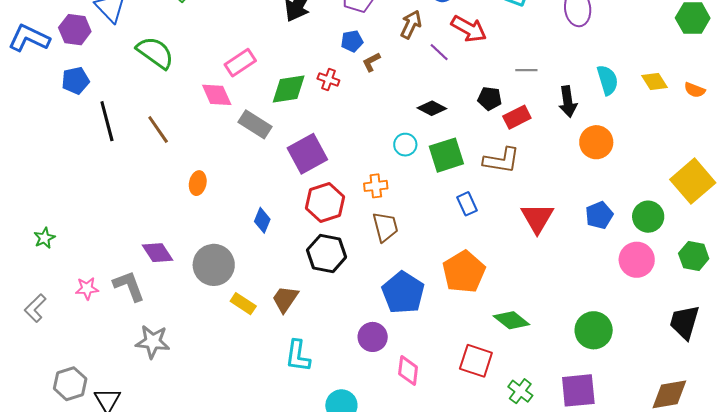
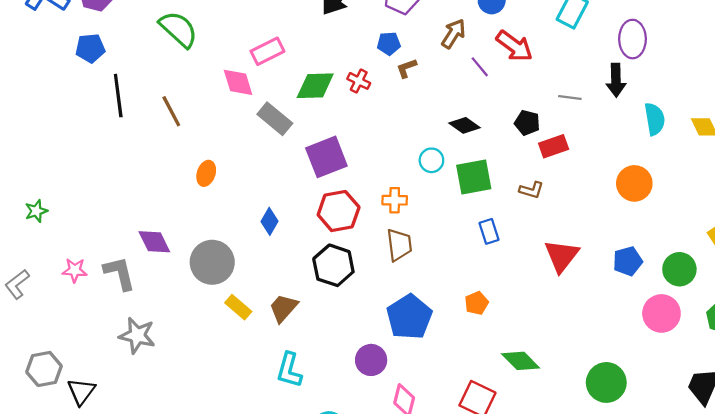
black arrow: (568, 102) -> (616, 80), moved
brown L-shape: (501, 160) -> (531, 190), size x0.6
orange pentagon: (464, 272) -> (477, 303), size x0.5

